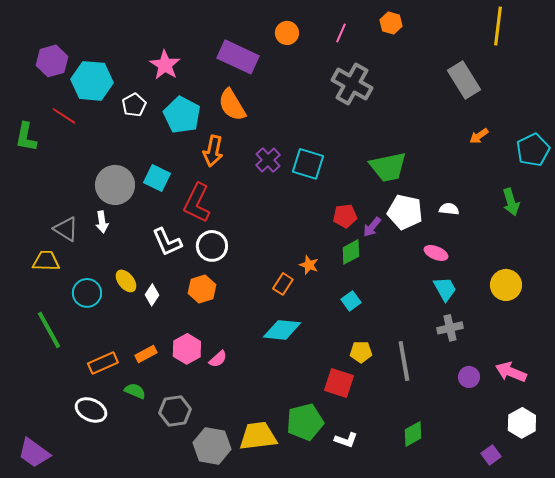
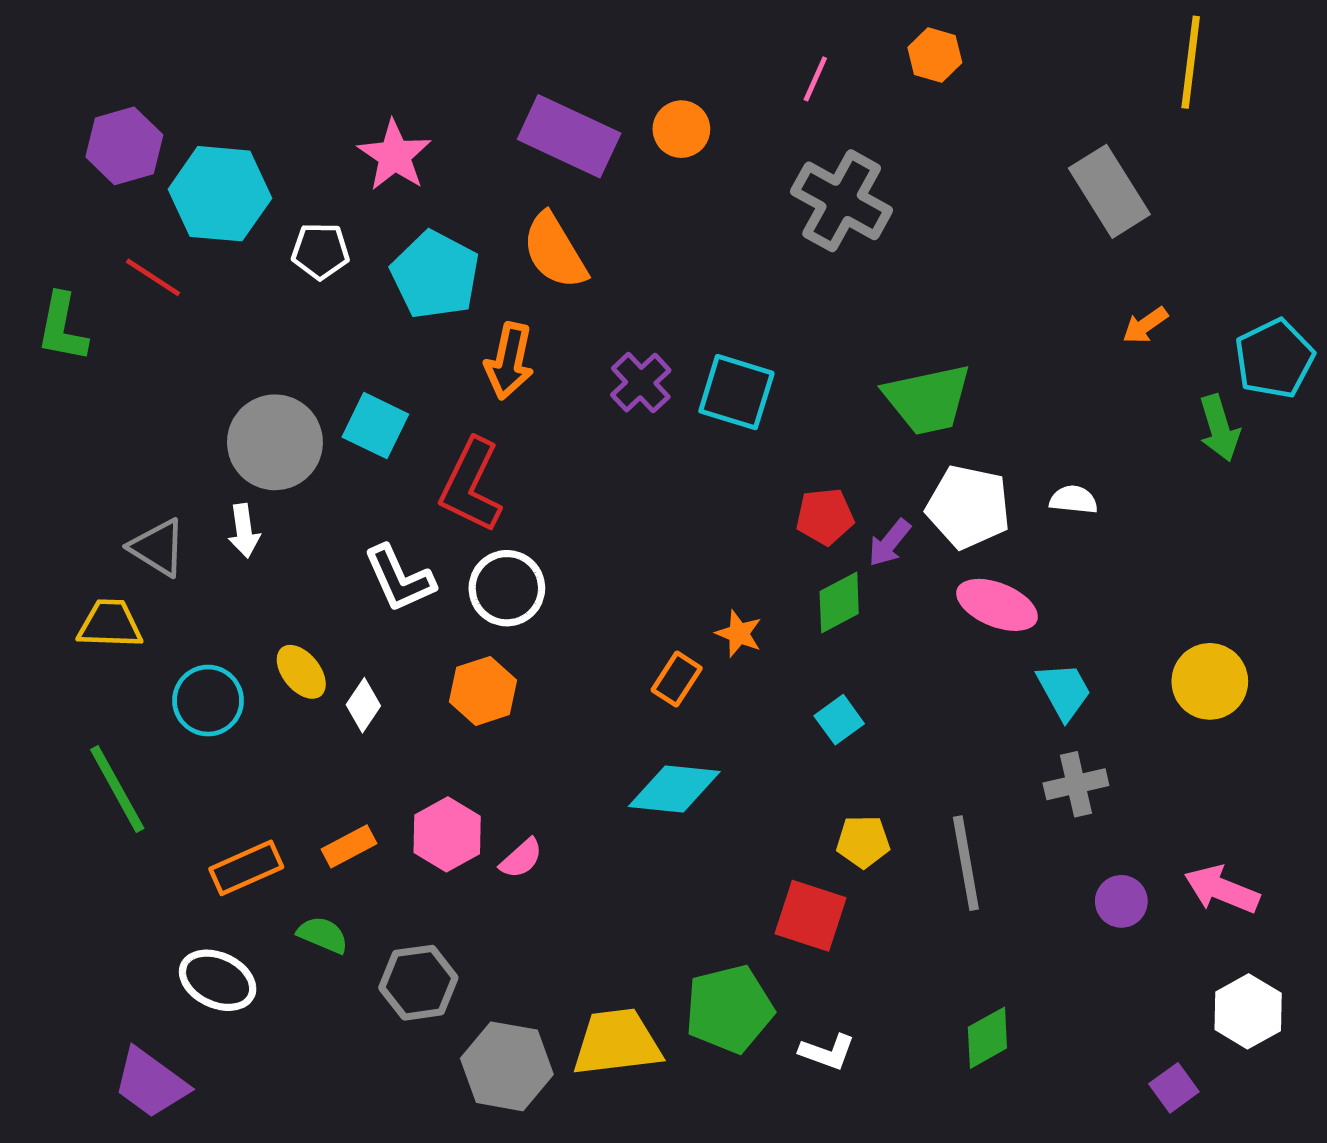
orange circle: (287, 33) -> (681, 129), moved
white pentagon: (134, 105) -> (320, 251), turned 30
green arrow: (511, 202) -> (1219, 428), moved
pink ellipse: (436, 253) -> (997, 605), moved, size x1.4
purple trapezoid: (34, 453) -> (151, 1083), moved

